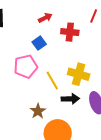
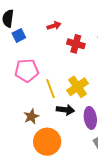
blue square: (39, 43) -> (19, 35), moved
yellow cross: (79, 74) -> (78, 87), turned 30

